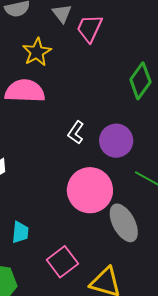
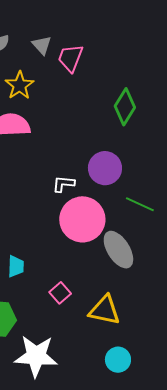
white L-shape: (76, 132) -> (63, 184), moved, turned 65
pink square: (62, 262) -> (60, 293), size x0.7

